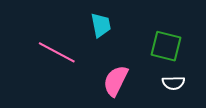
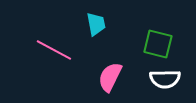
white semicircle: (173, 83) -> (165, 79), size x1.4

